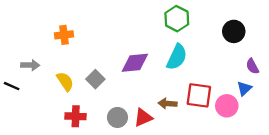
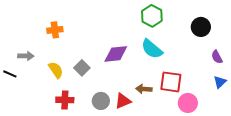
cyan semicircle: (177, 57) -> (152, 49), turned 105
blue triangle: (244, 88) -> (220, 82), moved
pink circle: (227, 106) -> (188, 103), moved

